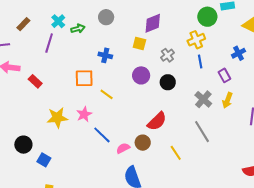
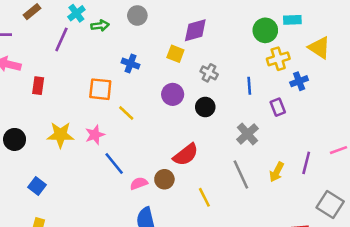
yellow cross: (196, 40) -> (278, 59), moved
gray cross: (167, 55) -> (209, 73), turned -32
red rectangle: (35, 81) -> (38, 86), turned 48
yellow arrow: (227, 100) -> (277, 172), moved
black circle: (23, 145) -> (15, 139), moved

